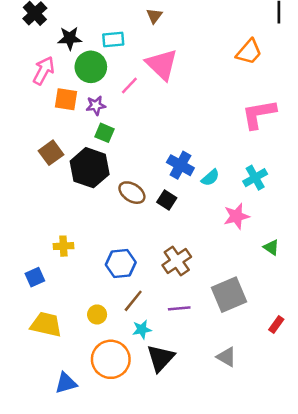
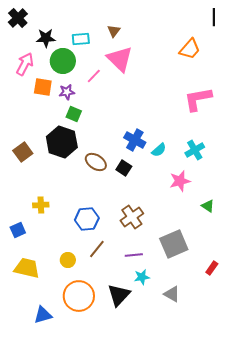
brown triangle: (154, 16) -> (114, 31), moved
brown square: (51, 153) -> (23, 152), moved
cyan star: (142, 329) -> (142, 277), moved

